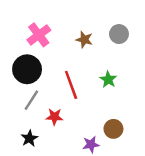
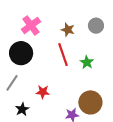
red line: (71, 85) -> (63, 55), moved
gray line: (31, 100) -> (12, 83), moved
brown circle: (113, 129) -> (90, 102), size x1.5

